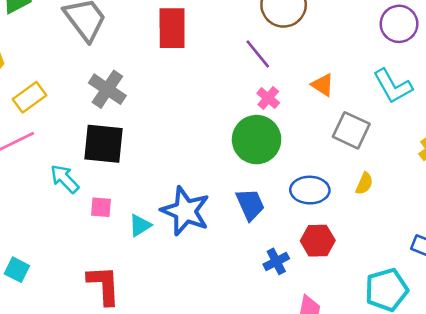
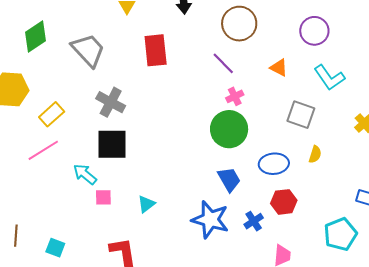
purple circle: (399, 24) -> (314, 31), moved
orange triangle: (323, 85) -> (279, 68), moved
pink cross: (268, 98) -> (235, 96), turned 30
pink square: (101, 207) -> (103, 197), moved
blue star: (185, 211) -> (210, 220), moved

